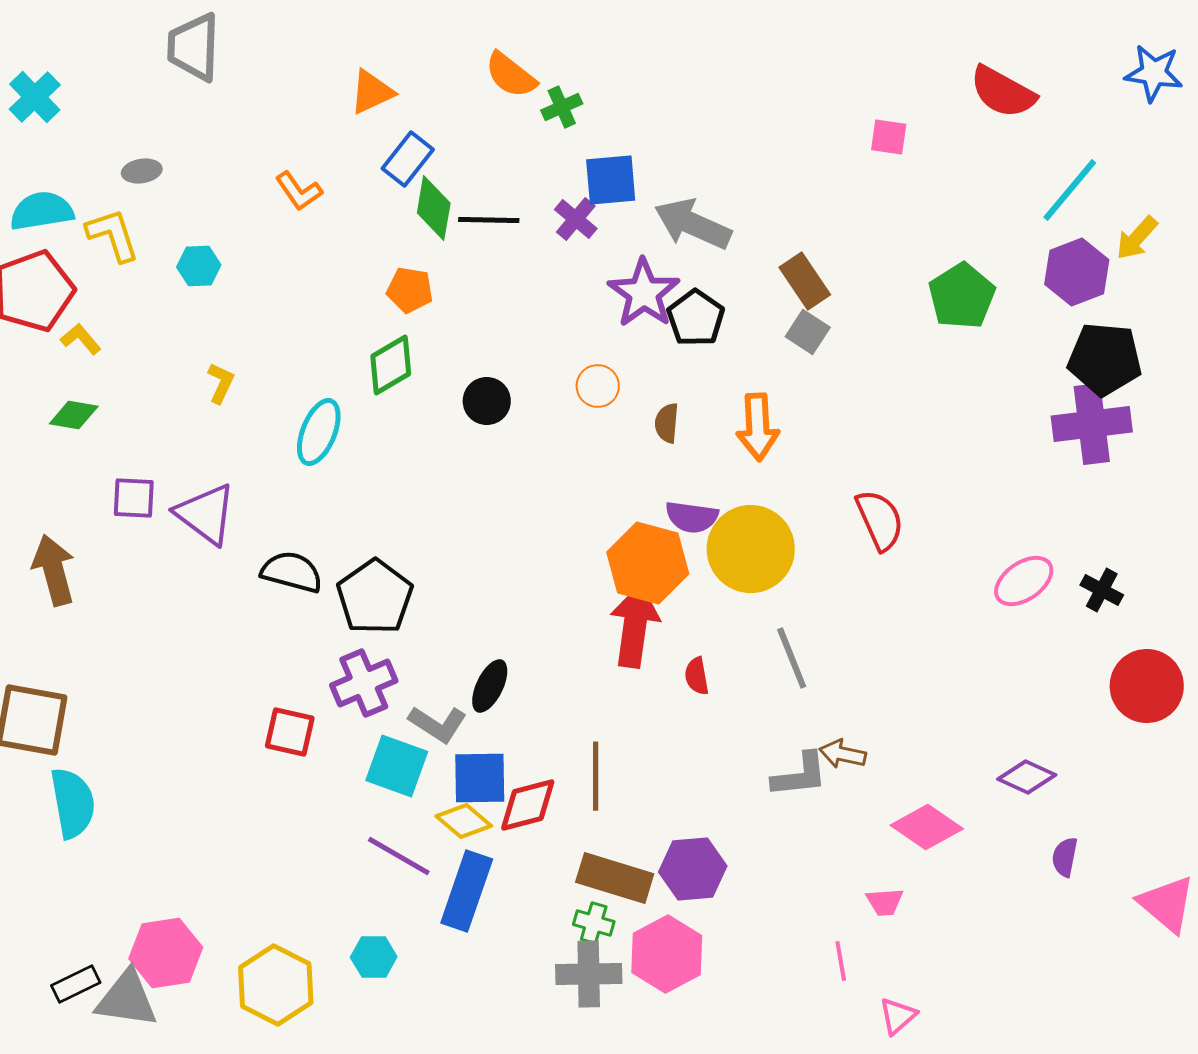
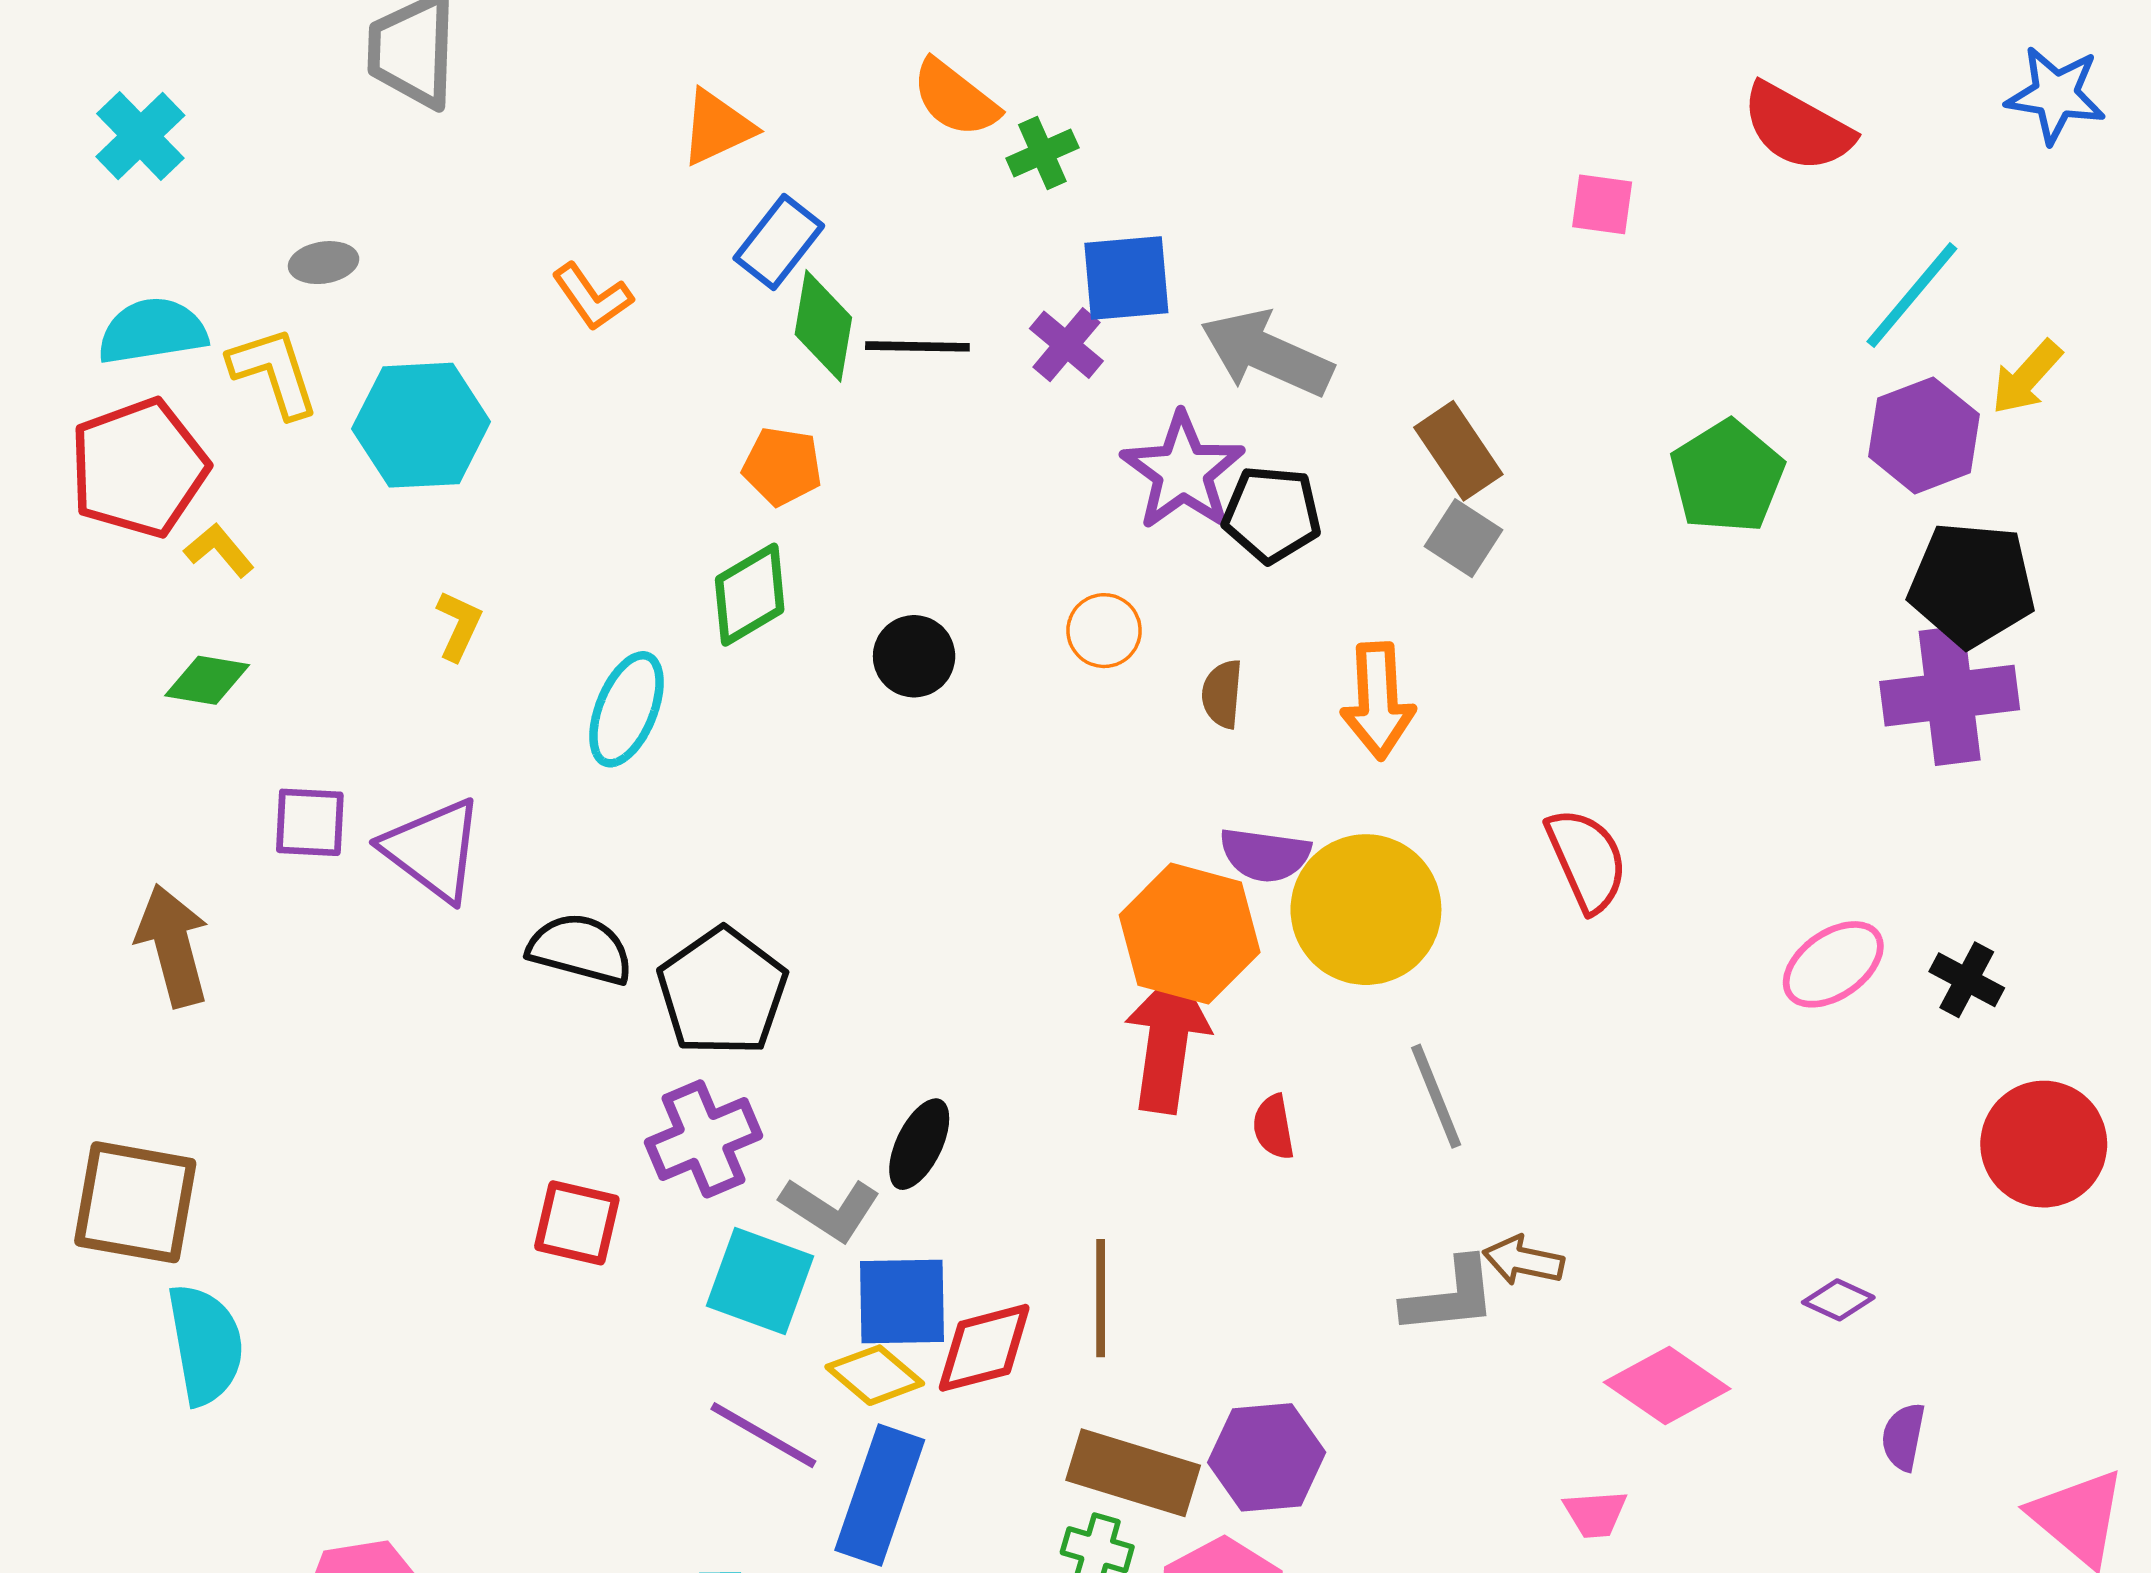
cyan hexagon: (199, 266) -> (421, 425), size x1.8
black pentagon: (696, 318) -> (1272, 514), turned -30
purple diamond: (1027, 777) -> (1838, 1300), size x0.7

